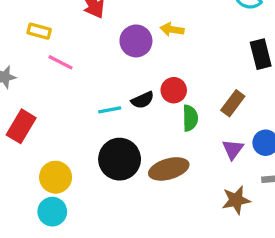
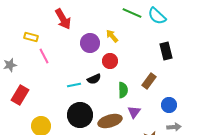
yellow arrow: (172, 29) -> (112, 36), turned 40
pink line: (60, 62) -> (44, 56), turned 35
red circle: (174, 90) -> (110, 61), moved
purple triangle: (233, 149) -> (134, 112), moved

